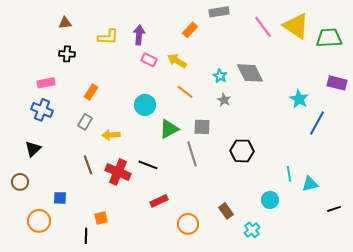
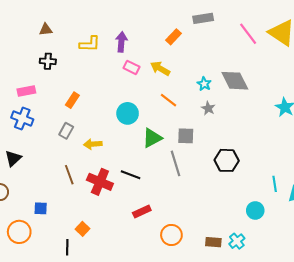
brown rectangle: (226, 211) -> (213, 242), moved, turned -49
orange square: (101, 218) -> (83, 229), turned -32

